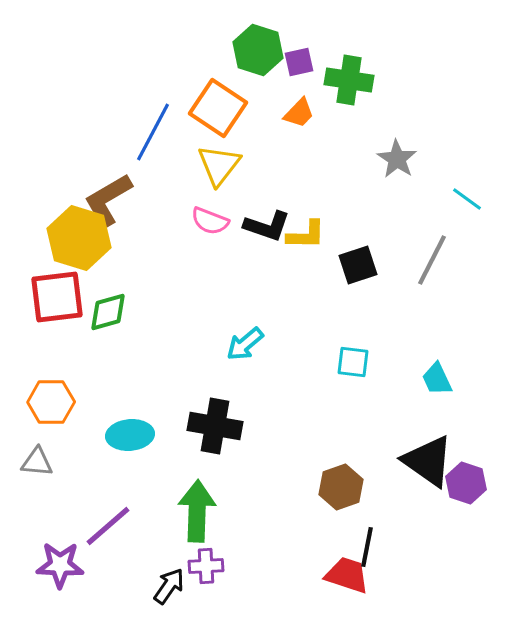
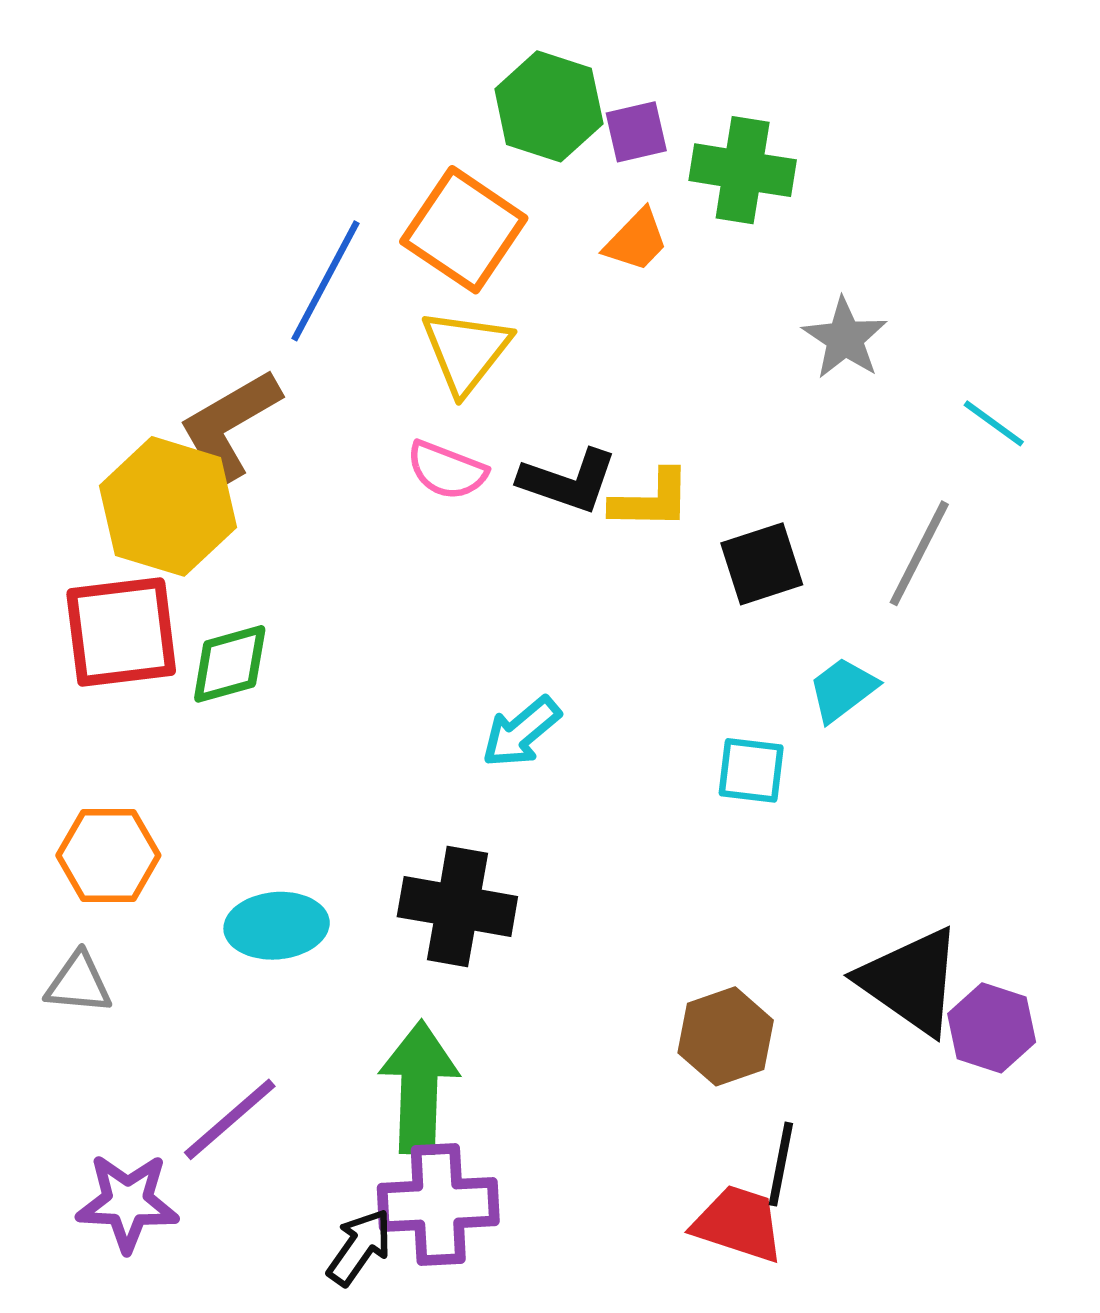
cyan trapezoid: (437, 379) -> (843, 689), moved, turned 78
purple cross: (206, 566) -> (438, 1205), size x1.6

